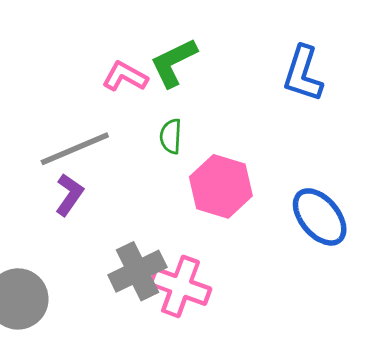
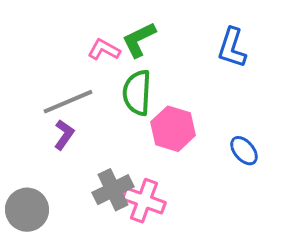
green semicircle: (171, 136) -> (137, 93), size x1.8
blue ellipse: (320, 217) -> (244, 151), size x0.7

